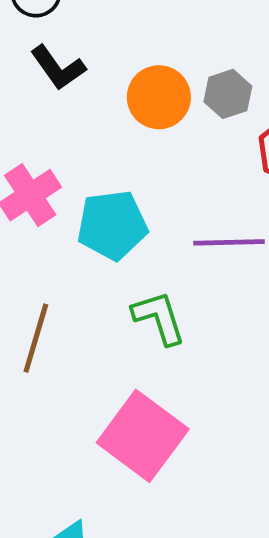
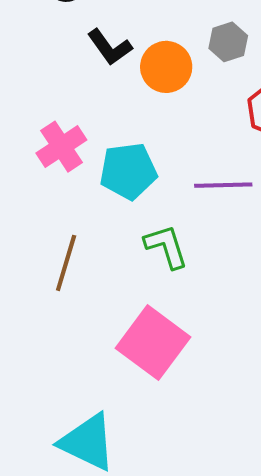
black L-shape: (58, 68) -> (110, 47), moved
gray hexagon: (228, 94) -> (228, 42), moved

